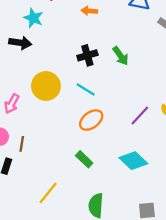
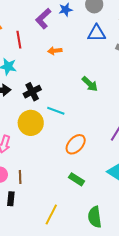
black cross: (87, 55) -> (32, 92), moved
cyan line: (86, 90) -> (56, 111), moved

